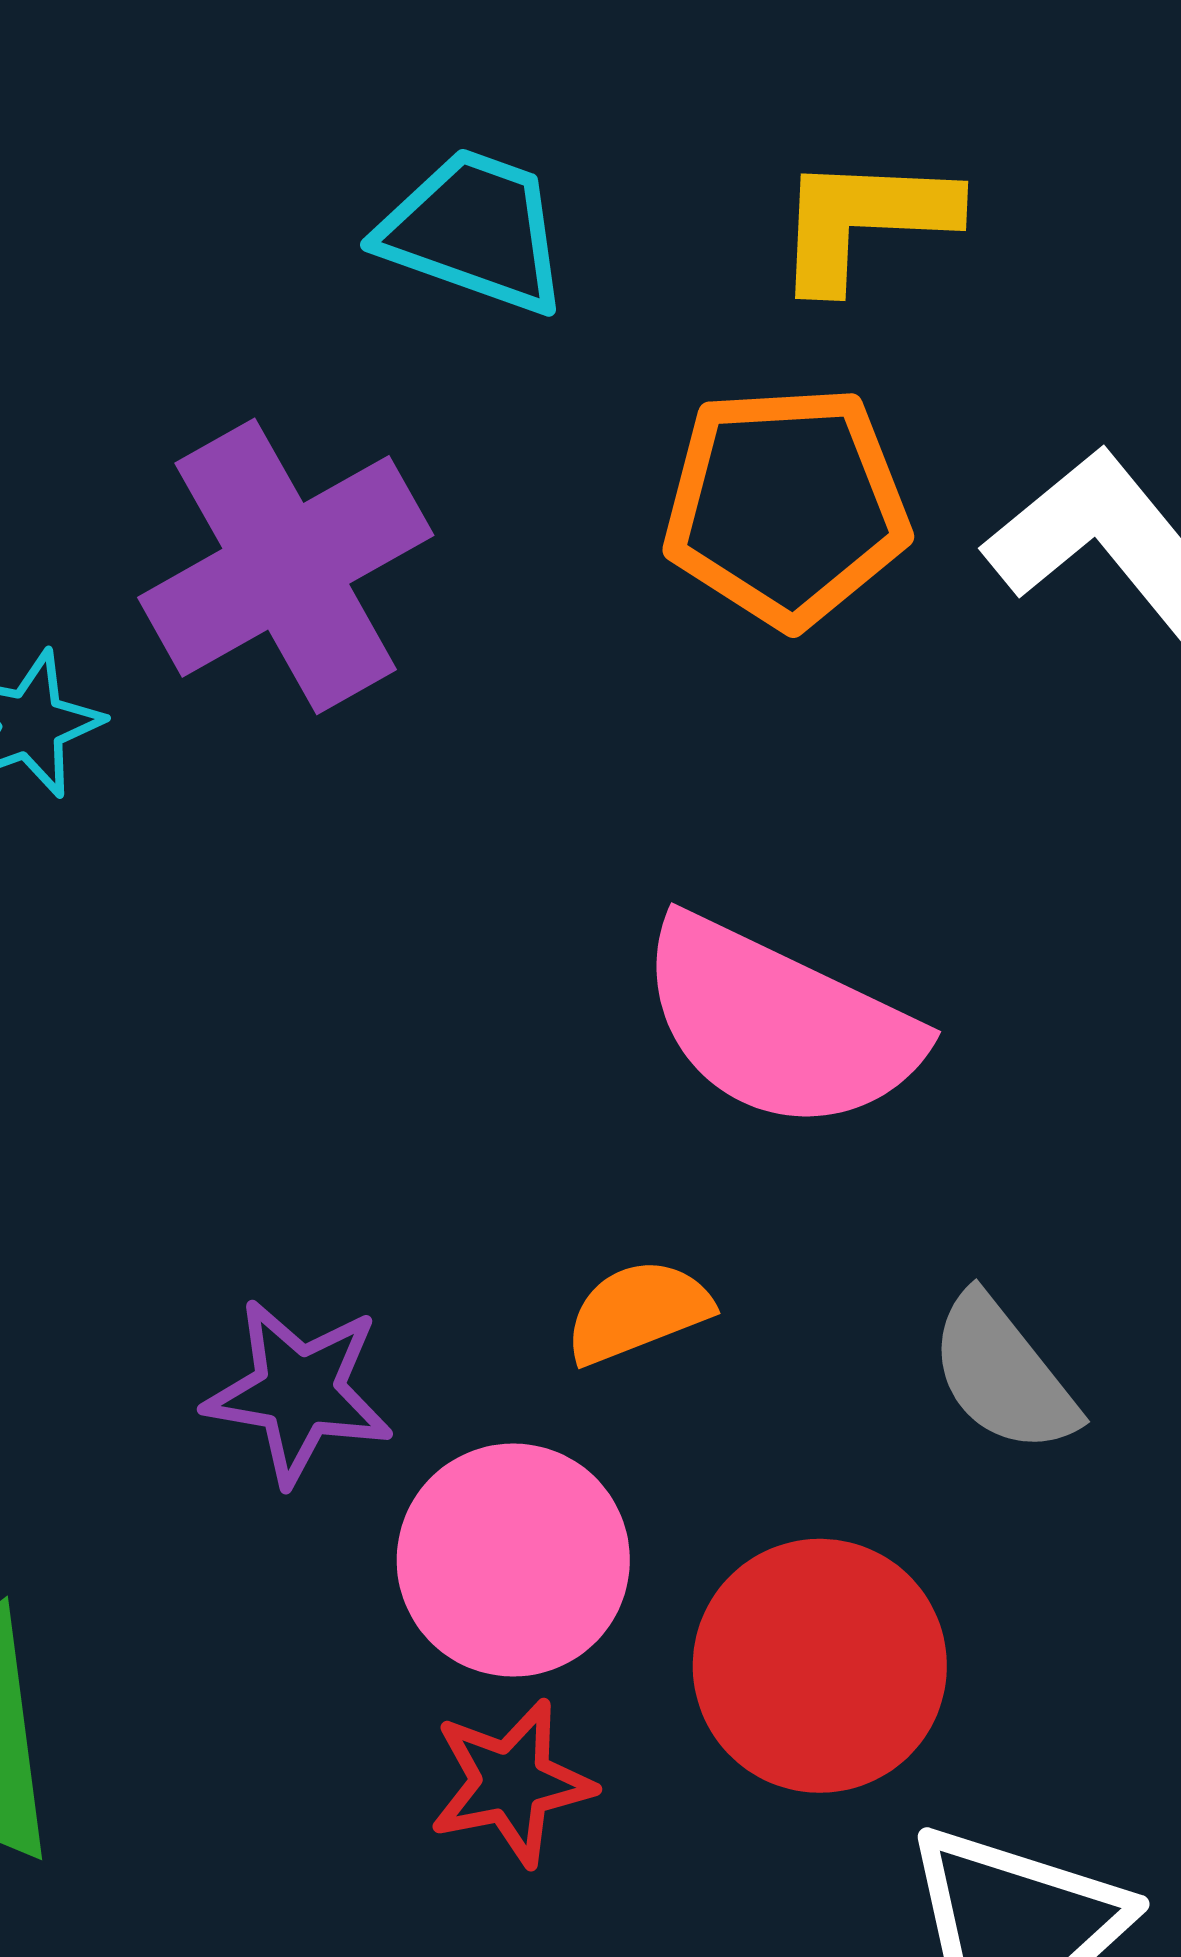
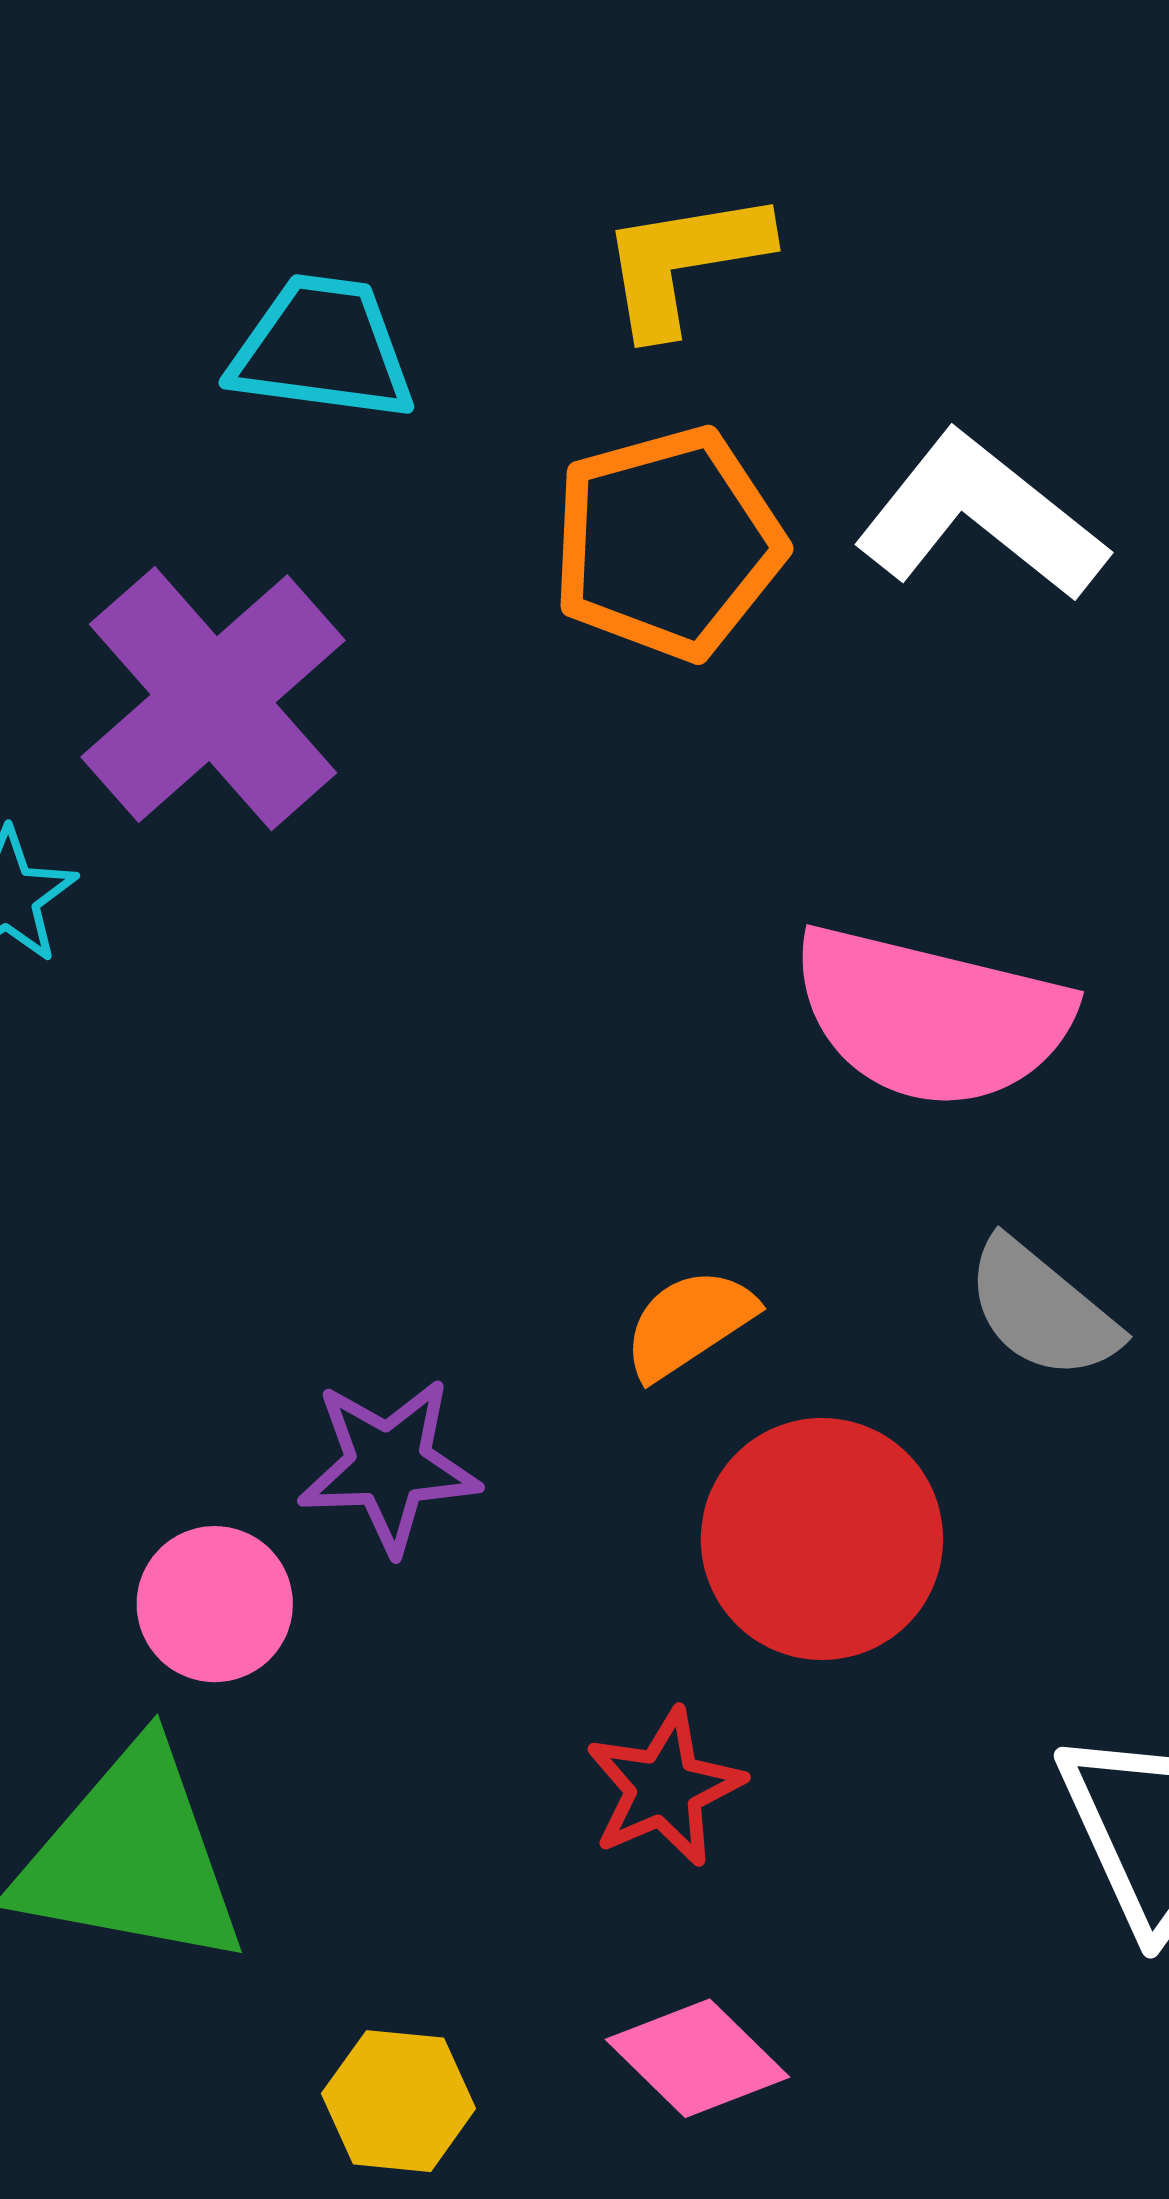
pink semicircle: (779, 1024) -> (931, 1017), moved
pink circle: (513, 1560) -> (215, 1604), moved, size x0.7
red circle: (820, 1666) -> (822, 1539), moved

